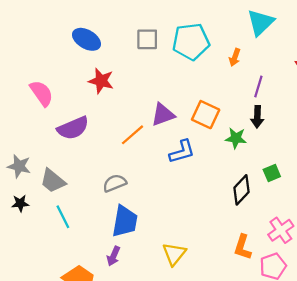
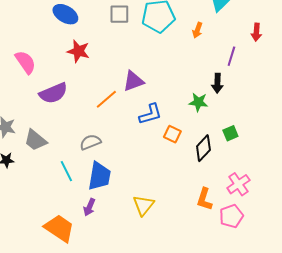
purple line: (258, 86) -> (231, 56), moved
orange square: (206, 115) -> (172, 134), moved, size x0.7
cyan line: (63, 217) -> (66, 171), moved

